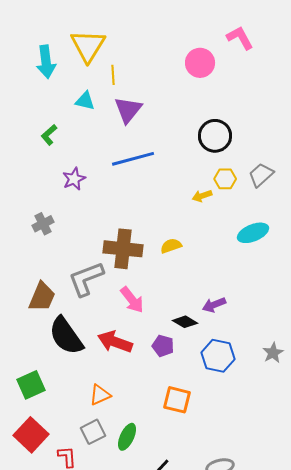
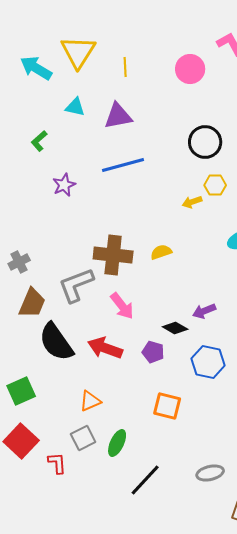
cyan arrow: (46, 62) -> (36, 68), turned 128
yellow line: (113, 75) -> (125, 67), moved
purple triangle: (128, 110) -> (118, 116), turned 40
gray cross: (43, 224) -> (19, 262), moved

